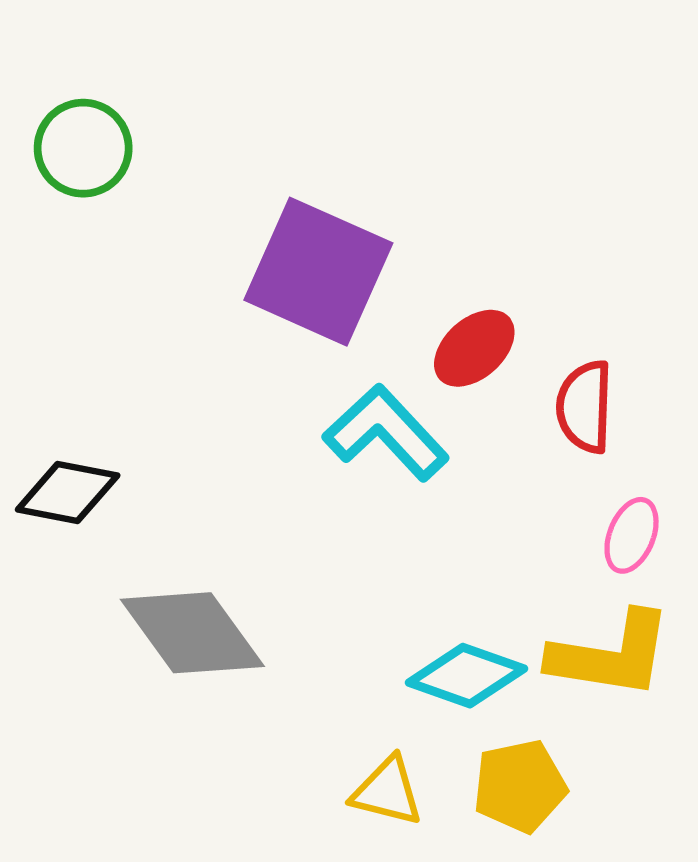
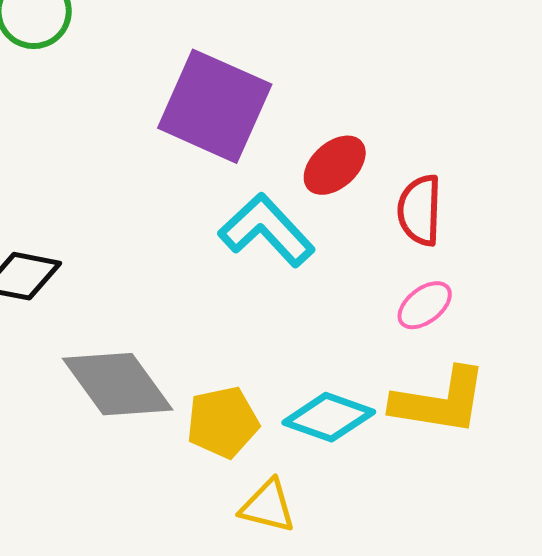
pink ellipse: (632, 535) -> (425, 305), moved, turned 30
yellow pentagon: (520, 786) -> (223, 422), moved

